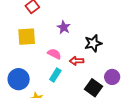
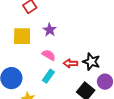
purple star: (64, 27) -> (50, 30), moved
black star: (93, 43) -> (91, 62), moved, turned 30

